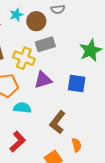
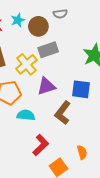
yellow cross: (24, 58) -> (26, 64), turned 30
brown L-shape: (57, 122) -> (63, 113), moved
red L-shape: (18, 142) -> (41, 145), moved

